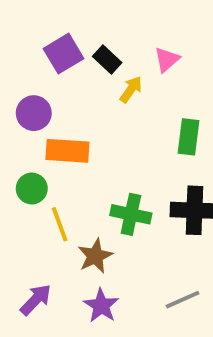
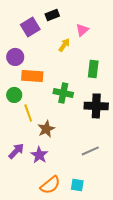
black rectangle: (107, 60) -> (52, 15), moved, turned -64
green cross: (131, 214) -> (63, 93), moved
purple star: (101, 306) -> (39, 155), moved

